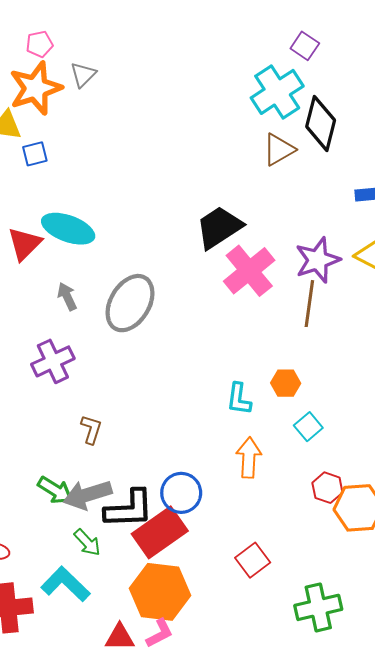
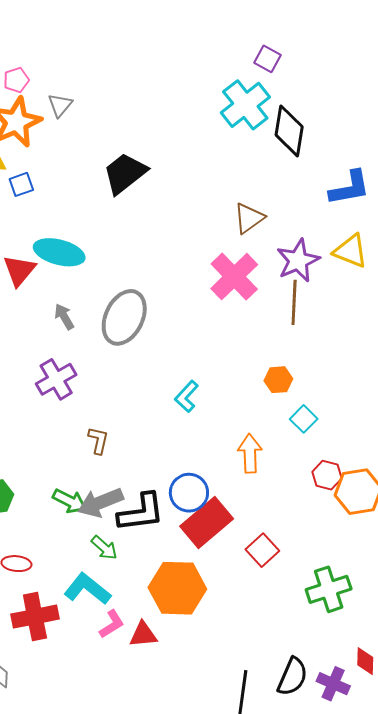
brown triangle: (279, 150) -> (249, 218), moved
black trapezoid: (219, 227) -> (125, 173), moved
cyan L-shape: (239, 399) -> (187, 396), moved, turned 40
red rectangle: (160, 532) -> (207, 523), moved
pink L-shape: (160, 633) -> (112, 624), moved

